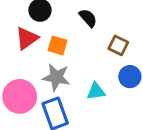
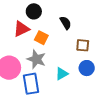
brown square: (118, 45) -> (83, 45), turned -32
cyan triangle: (96, 91) -> (62, 74), turned -32

